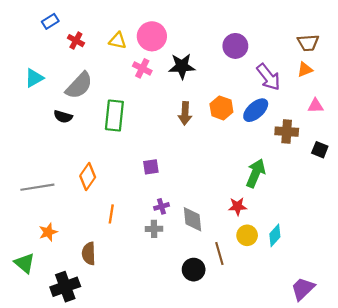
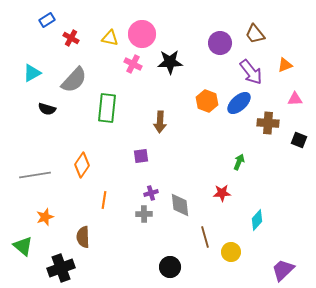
brown trapezoid: (308, 43) -> (255, 34), moved, turned 55
brown arrow: (185, 113) -> (160, 122), moved
black semicircle: (63, 117) -> (47, 109), moved
green arrow: (256, 173) -> (239, 162), size x0.6
yellow circle: (247, 235) -> (231, 252), moved
black circle: (194, 270) -> (170, 267), moved

